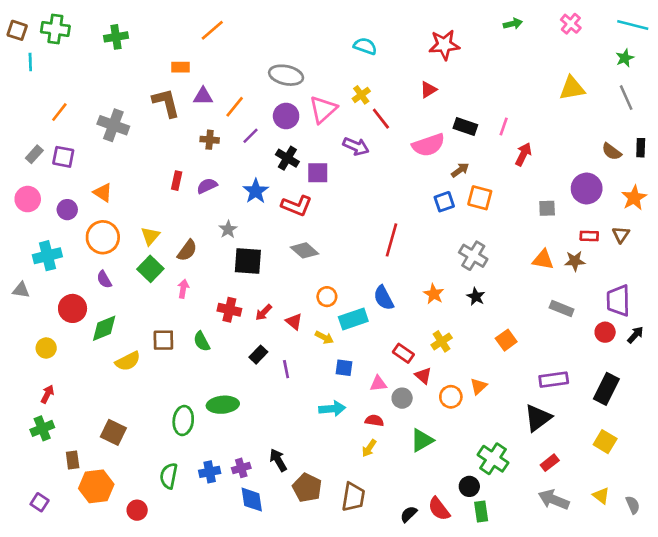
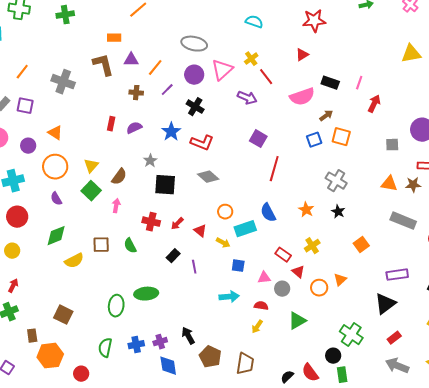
purple square: (318, 173) -> (258, 139), moved, turned 30
red circle: (73, 308) -> (17, 217), moved
gray rectangle: (562, 308) -> (403, 221), size x1.4

